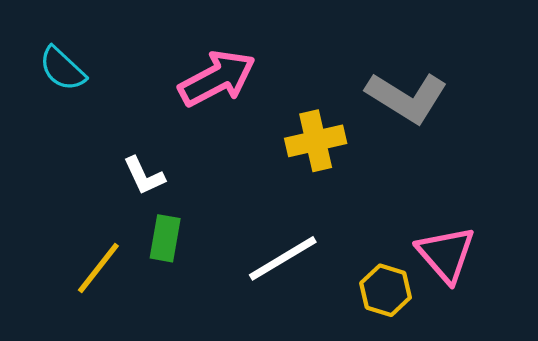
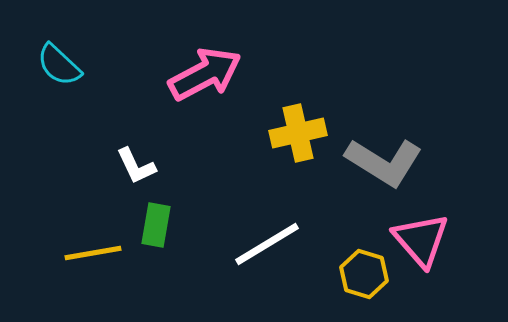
gray L-shape: (407, 97) -> (384, 162), moved
yellow line: (98, 268) -> (93, 253), turned 42

